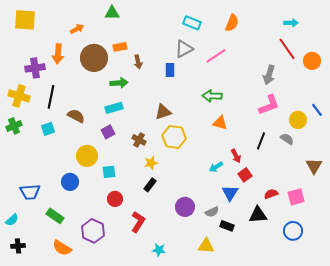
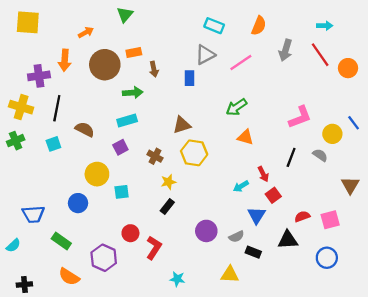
green triangle: (112, 13) -> (125, 15), turned -49
gray arrow: (269, 75) -> (286, 50), moved
green arrow: (212, 96) -> (236, 107), turned -36
red circle: (115, 199) -> (130, 233), moved
black cross: (18, 246) -> (24, 285), moved

